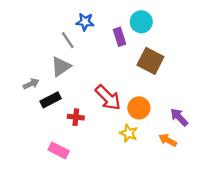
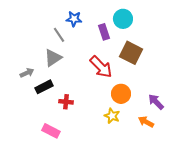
red arrow: (108, 98) -> (101, 67), moved

